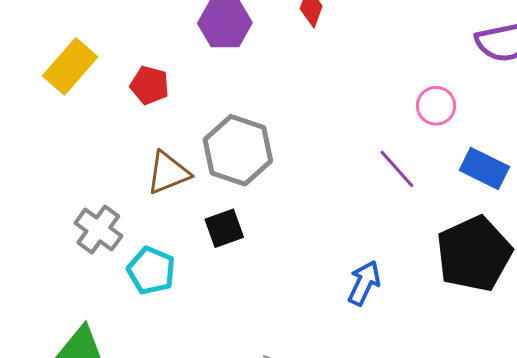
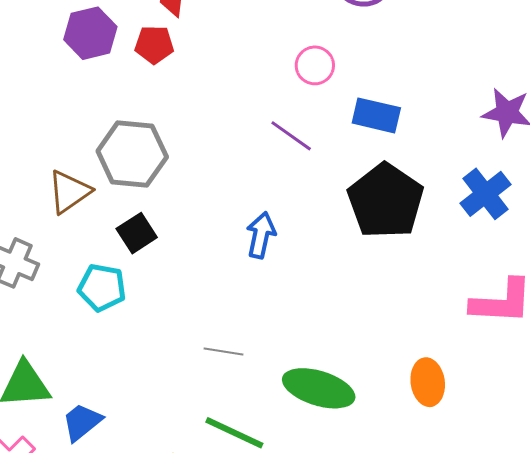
red pentagon: (150, 85) -> (154, 45), moved
cyan pentagon: (151, 270) -> (102, 288), moved
blue arrow: (364, 283) -> (261, 235), moved

